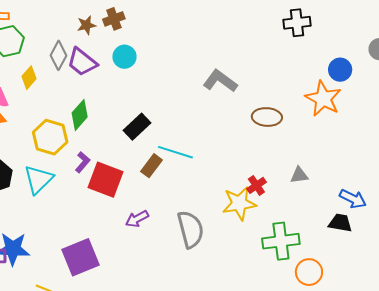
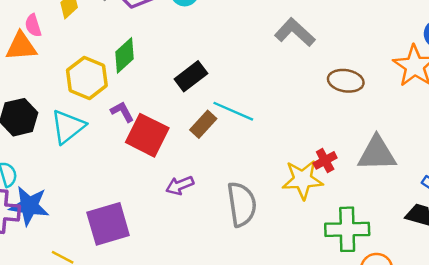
purple L-shape: (83, 162) -> (122, 112), turned -75
gray triangle: (299, 175) -> (377, 154), size x1.8

